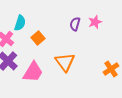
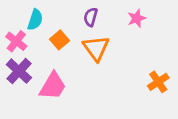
purple semicircle: (75, 24) -> (91, 17), moved
orange triangle: (65, 62) -> (96, 48), moved

